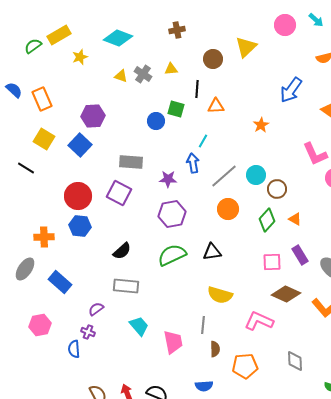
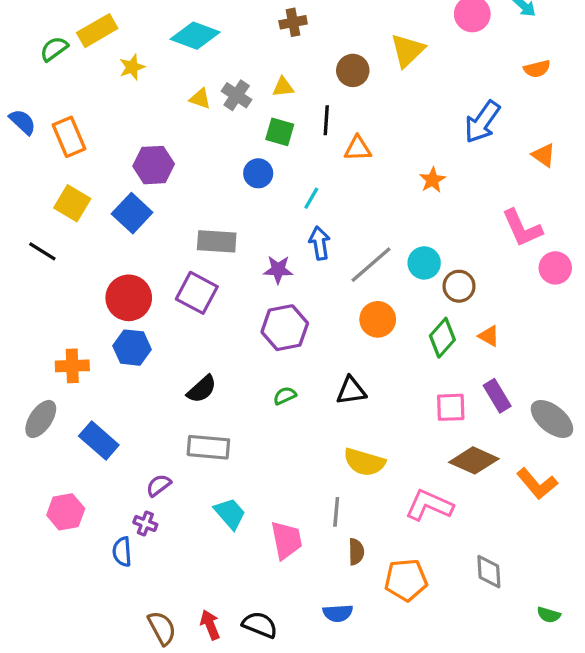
green square: (176, 109) -> (280, 132), moved
cyan line: (203, 141) -> (311, 198), moved
green semicircle: (172, 255) -> (285, 396), size x0.5

